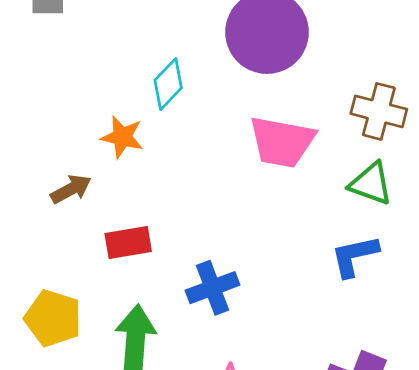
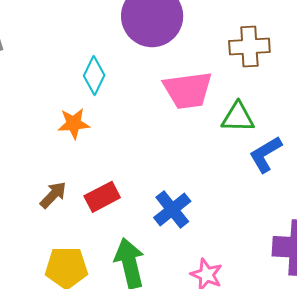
green triangle: (371, 184) -> (238, 117), moved
brown arrow: (71, 189) -> (53, 195), moved

